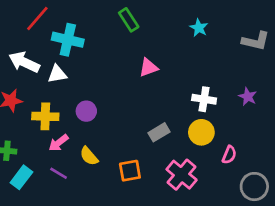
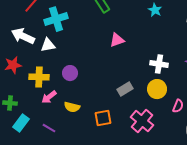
cyan cross: (68, 40) -> (56, 19), turned -30
yellow semicircle: (89, 156) -> (72, 107), turned -35
purple line: (59, 173) -> (49, 128), moved

